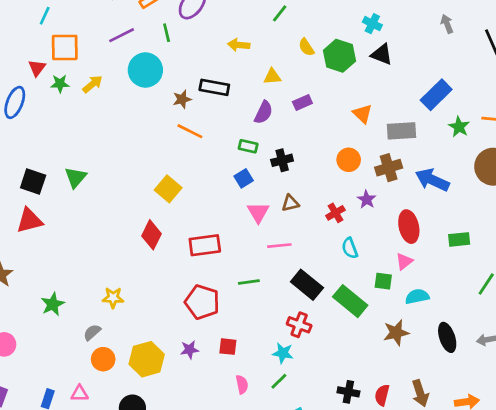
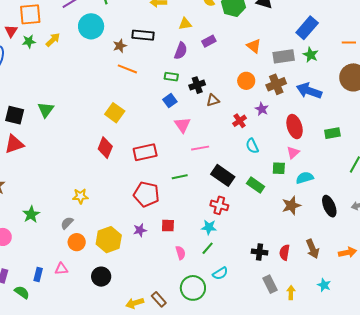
green star: (459, 127) -> (311, 55), moved
brown triangle: (290, 203) -> (213, 100), moved
green rectangle: (350, 301) -> (256, 185), size x0.7
green star: (53, 304) -> (31, 214), moved

